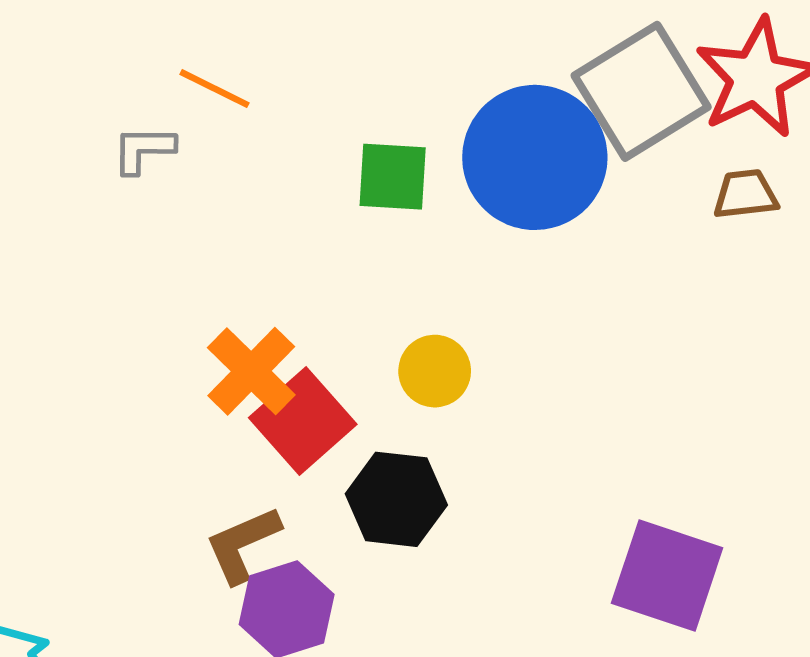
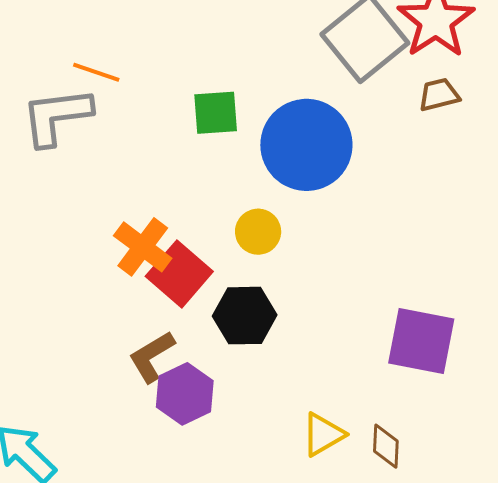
gray L-shape: (143, 149) -> (57, 116), size x1.8
blue circle: (535, 157) -> (306, 145), moved

